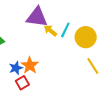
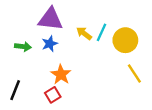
purple triangle: (37, 17) -> (50, 19), moved
blue star: (16, 68) -> (50, 44), moved

